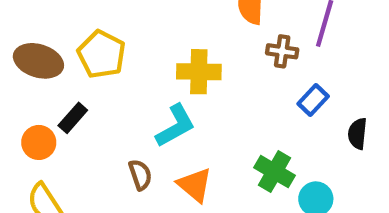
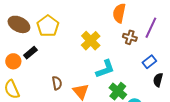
yellow cross: (199, 72) -> (91, 41), turned 36
blue rectangle: (313, 100) -> (149, 62), moved
cyan L-shape: (175, 126) -> (105, 69), moved

